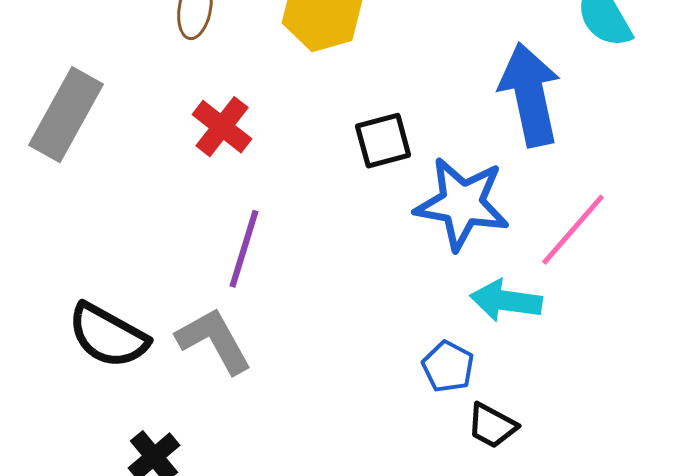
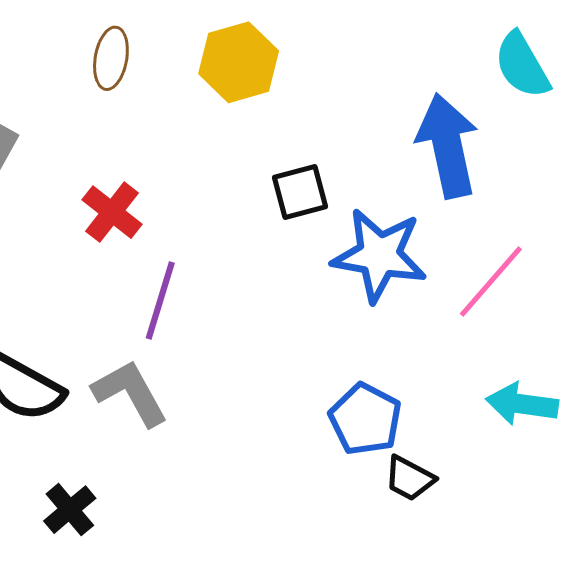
red cross: (222, 127) -> (112, 212), moved
cyan arrow: (506, 301) -> (522, 404), moved
blue pentagon: (448, 367) -> (365, 419), size x1.4

